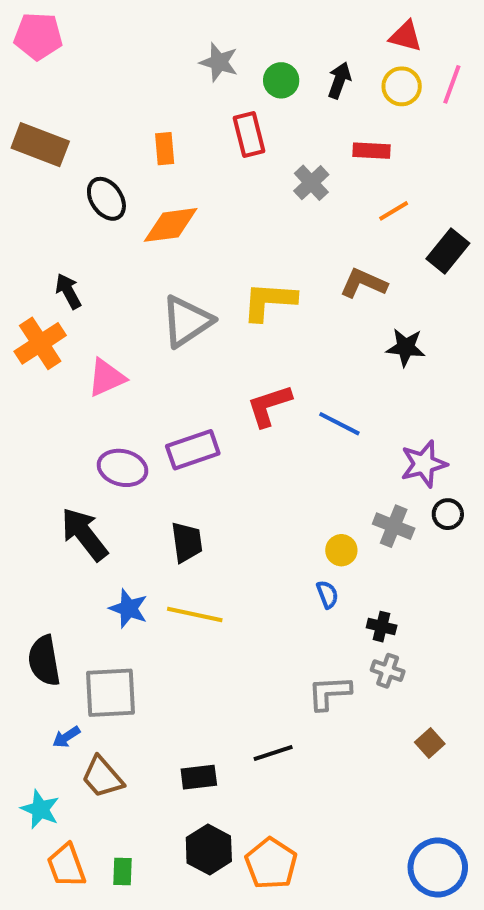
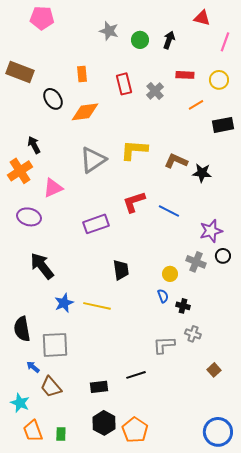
pink pentagon: (38, 36) -> (42, 18), moved
yellow circle: (402, 86) -> (219, 80), moved
red rectangle: (249, 135) -> (124, 84), moved
black rectangle: (448, 251) -> (223, 125), turned 40
brown L-shape: (363, 283) -> (176, 161), moved
purple ellipse: (122, 468) -> (29, 217), moved
black trapezoid: (187, 542) -> (121, 270), moved
blue star: (129, 608) -> (64, 303), turned 30
black cross: (382, 627) -> (183, 306), moved
blue arrow: (66, 737) -> (33, 367), turned 72

